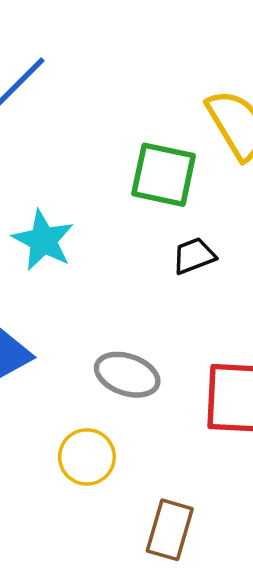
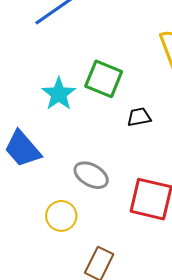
green square: (164, 175) -> (104, 79), moved

